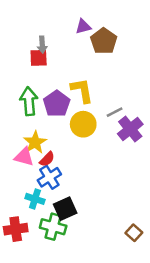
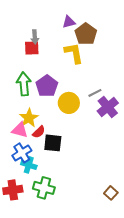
yellow L-shape: (82, 90) -> (74, 53), moved
blue cross: (49, 177) -> (22, 153), moved
black square: (65, 209) -> (53, 143), moved, turned 30

